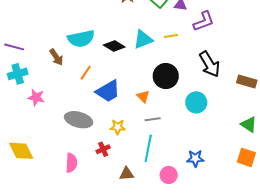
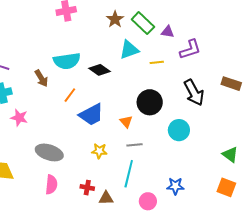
cyan triangle: (143, 39) -> (129, 50), moved
brown rectangle: (247, 81) -> (231, 84), moved
gray ellipse: (79, 120) -> (49, 152), moved
red cross: (103, 149) -> (87, 188), moved, turned 32

